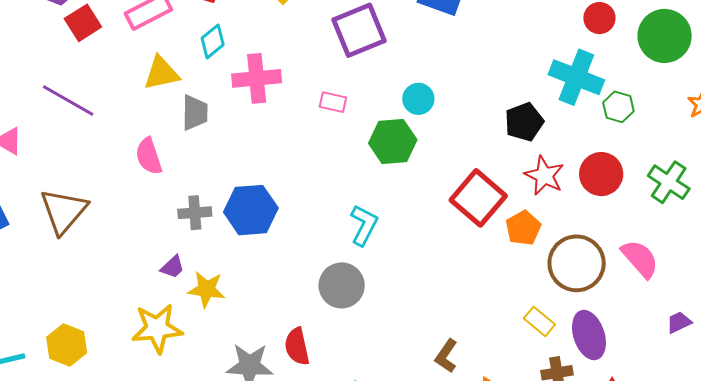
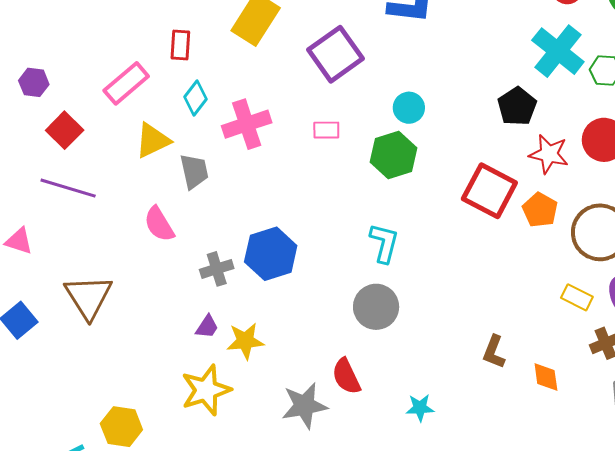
red square: (83, 23) -> (65, 130), moved
cyan cross: (576, 77) -> (558, 51), turned 30

